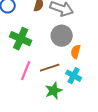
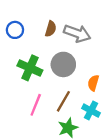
gray circle: (62, 36) -> (63, 64), moved
brown line: (50, 68) -> (63, 101), turned -42

